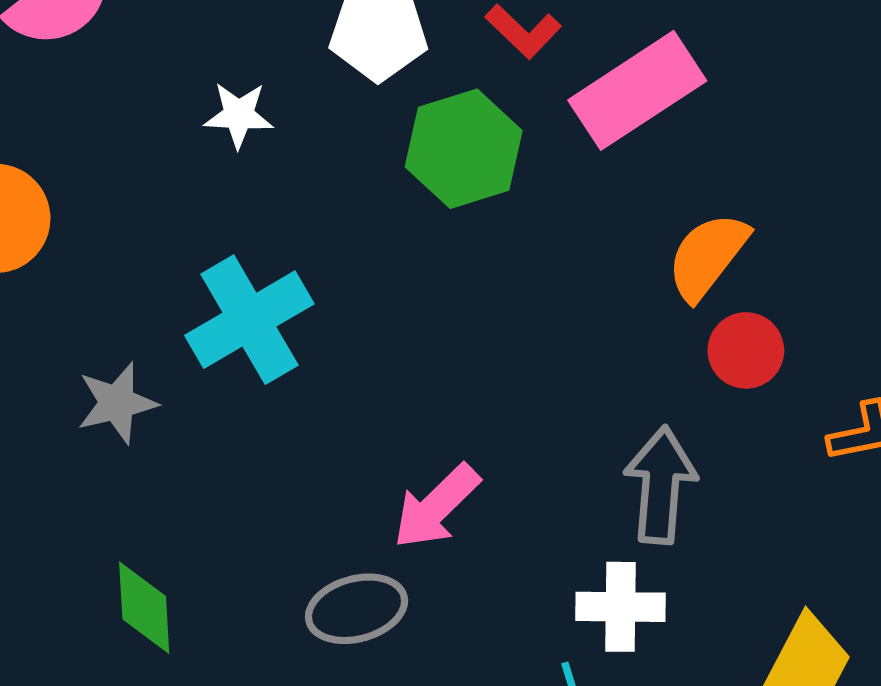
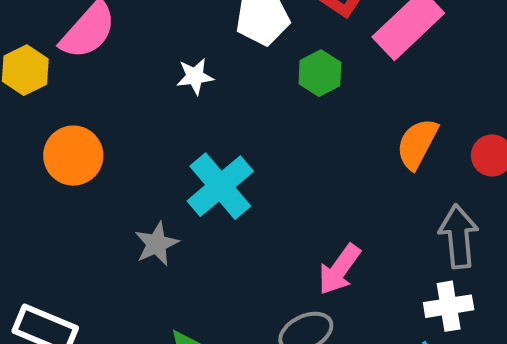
green hexagon: (464, 149) -> (320, 73), size x0.7
orange semicircle: (707, 256) -> (417, 144), moved

